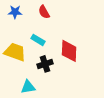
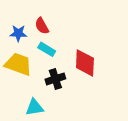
blue star: (15, 12) -> (18, 33), moved
red semicircle: (44, 12) -> (42, 26), moved

